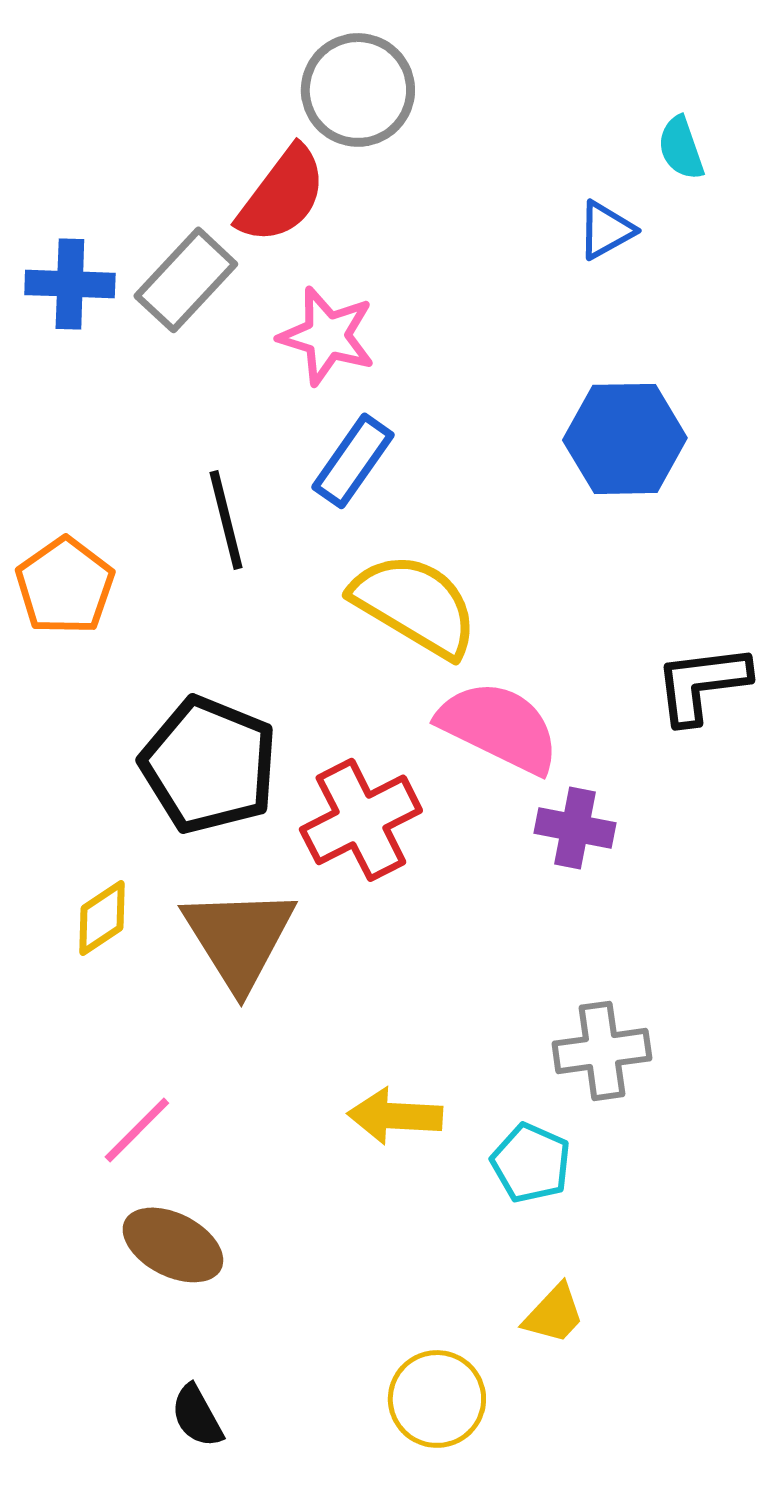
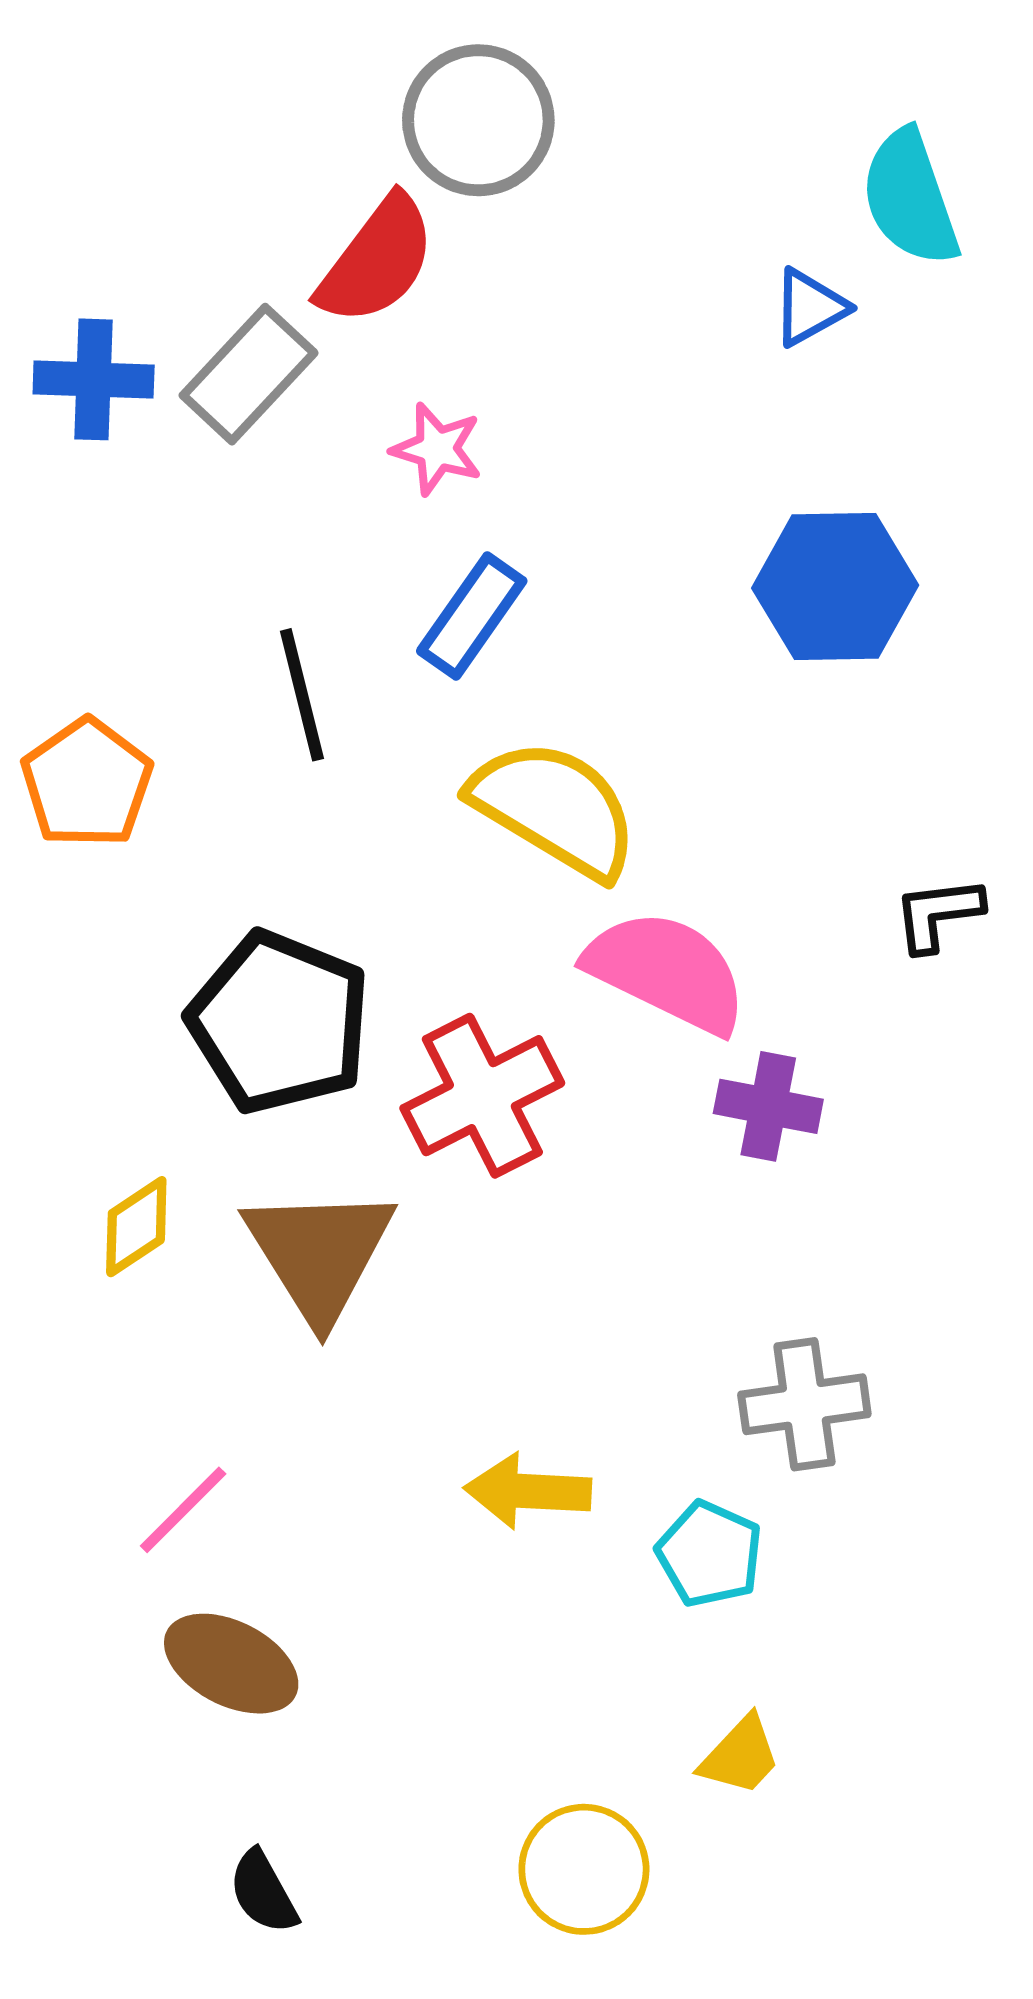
cyan semicircle: (681, 148) -> (910, 198), size x1.6
pink star: (327, 336) -> (437, 449), size x0.7
black L-shape: (702, 684) -> (938, 914), size x0.7

